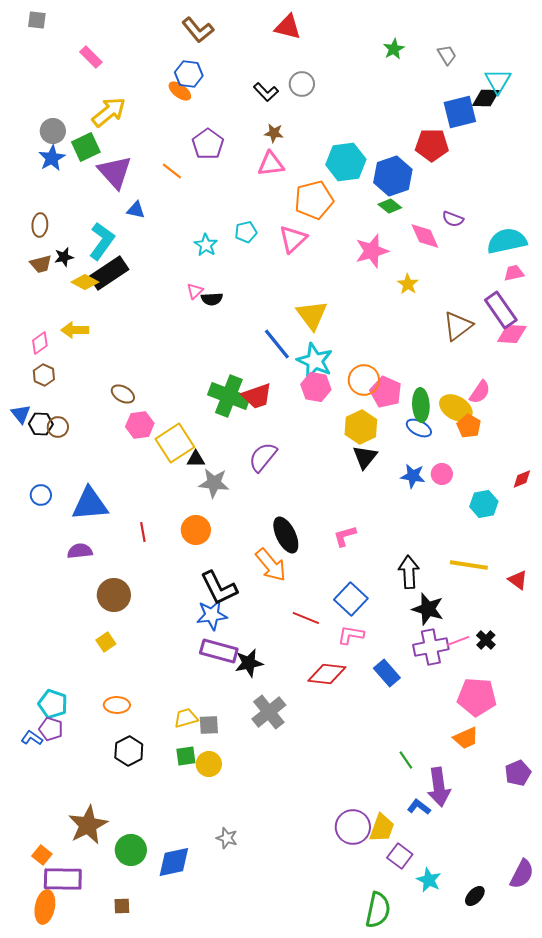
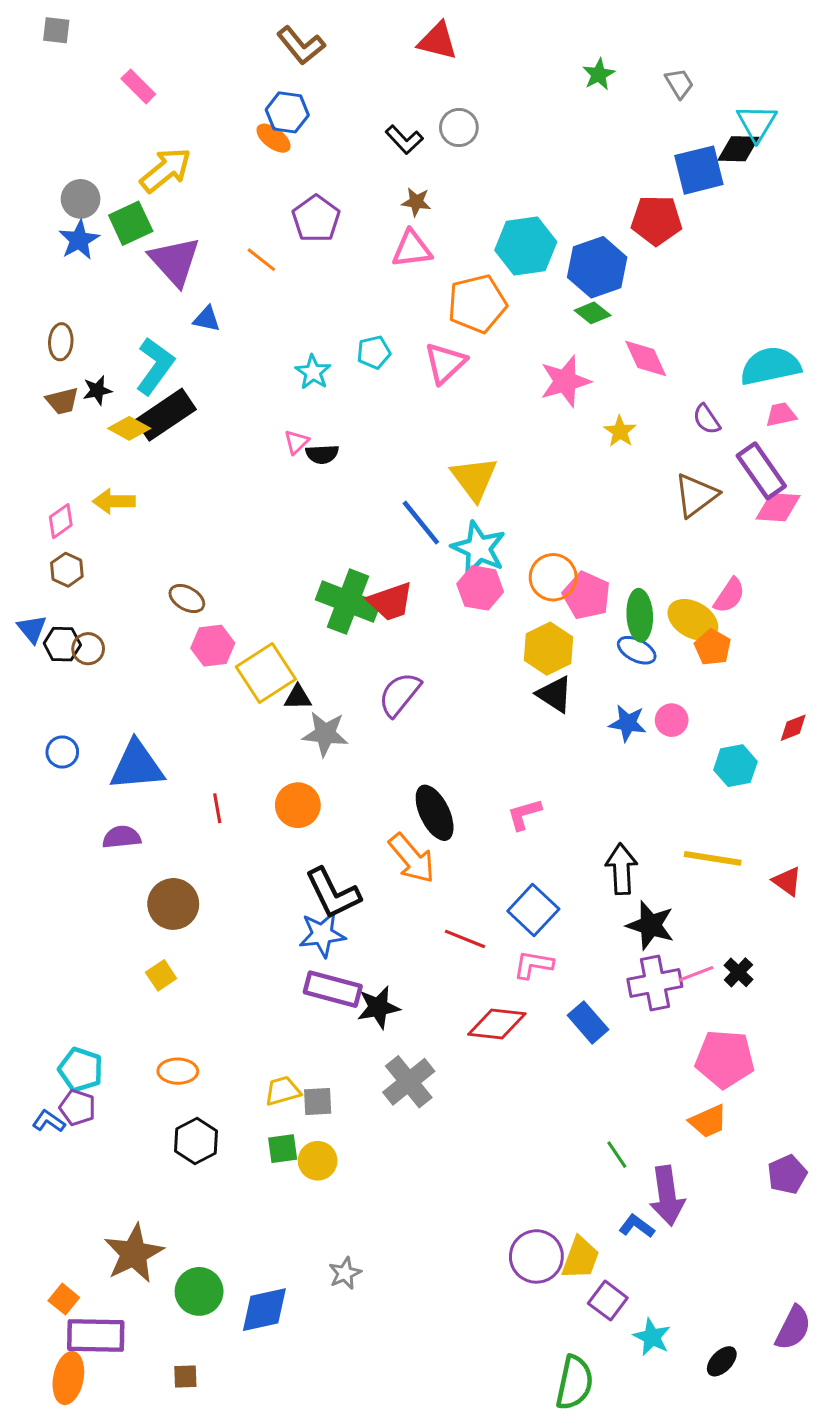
purple semicircle: (453, 219) -> (707, 419), moved, turned 35
black triangle: (365, 457) -> (555, 694), turned -36
gray star: (227, 838) -> (345, 1273), turned 30

